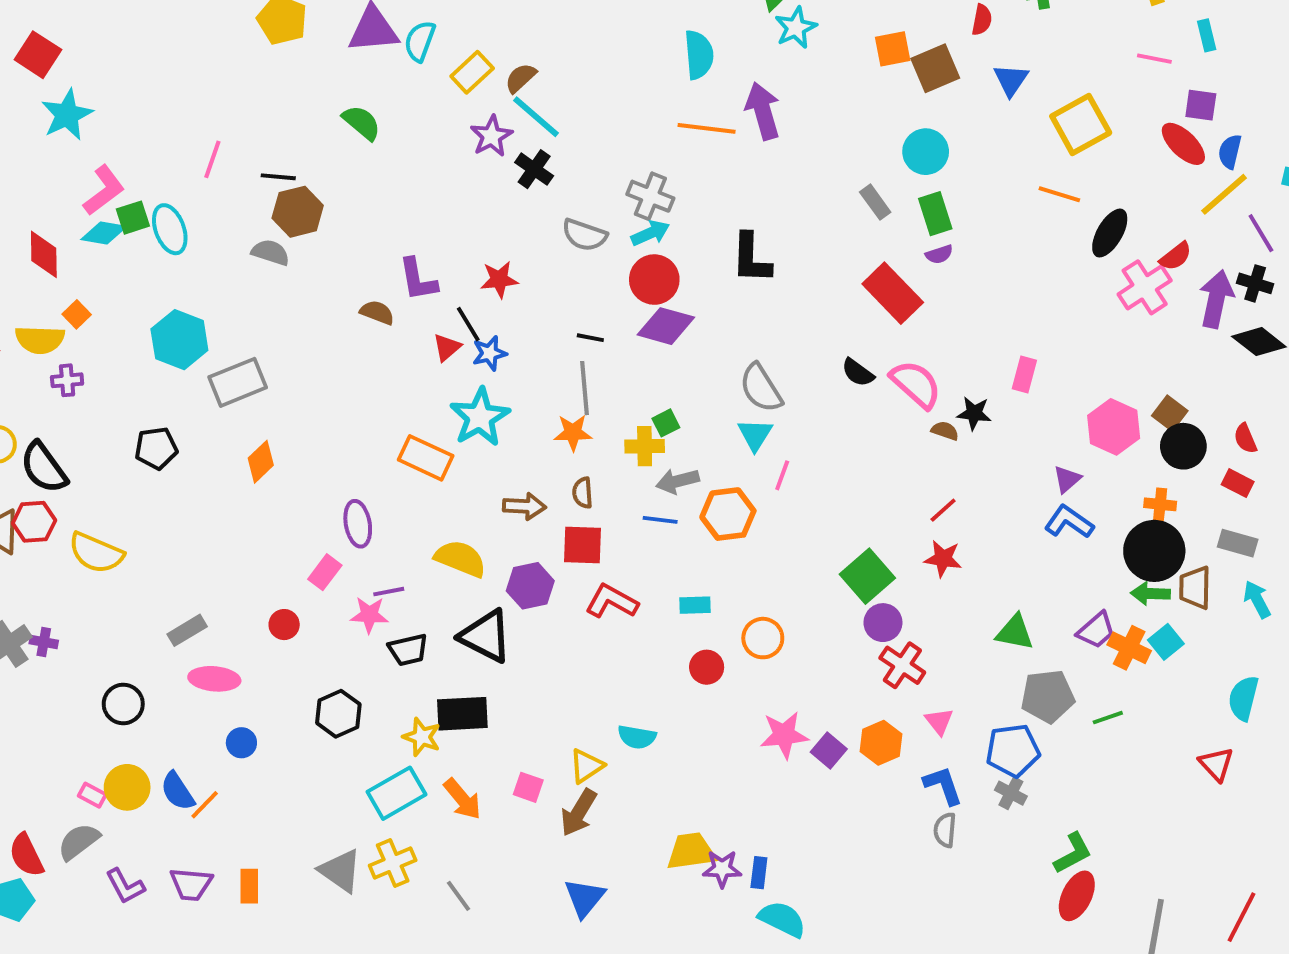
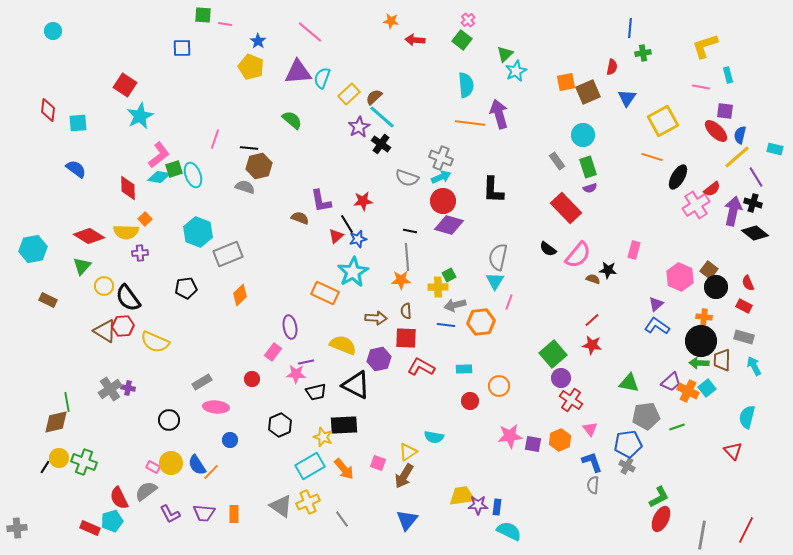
pink semicircle: (916, 384) -> (578, 255), turned 88
gray semicircle: (761, 388) -> (498, 257), turned 44
purple square: (829, 751) -> (533, 444), turned -30

